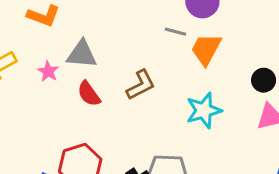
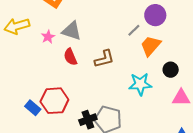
gray line: (175, 32) -> (134, 30), turned -72
black circle: (264, 80) -> (171, 70), moved

